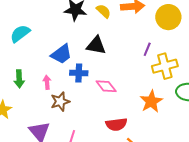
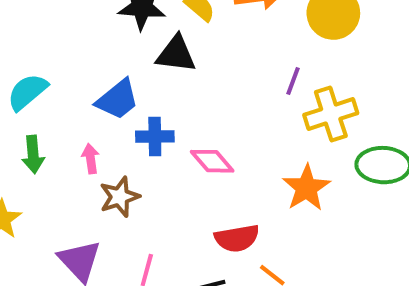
cyan semicircle: (20, 34) -> (27, 92), moved
black triangle: (96, 45) -> (176, 54), moved

